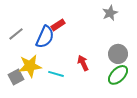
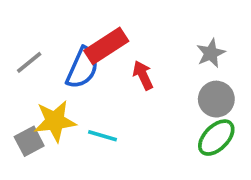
gray star: (110, 13) -> (211, 53), moved
red rectangle: (58, 25) -> (106, 46), size x1.6
red arrow: (83, 63) -> (143, 75), moved

